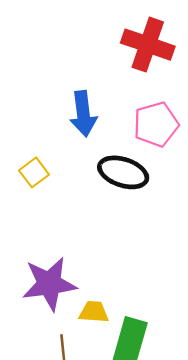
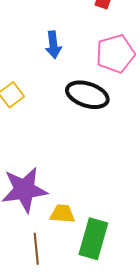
blue arrow: (83, 114) -> (53, 45), size x0.7

